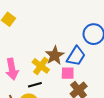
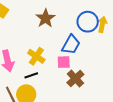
brown star: (55, 55) -> (45, 18), moved

